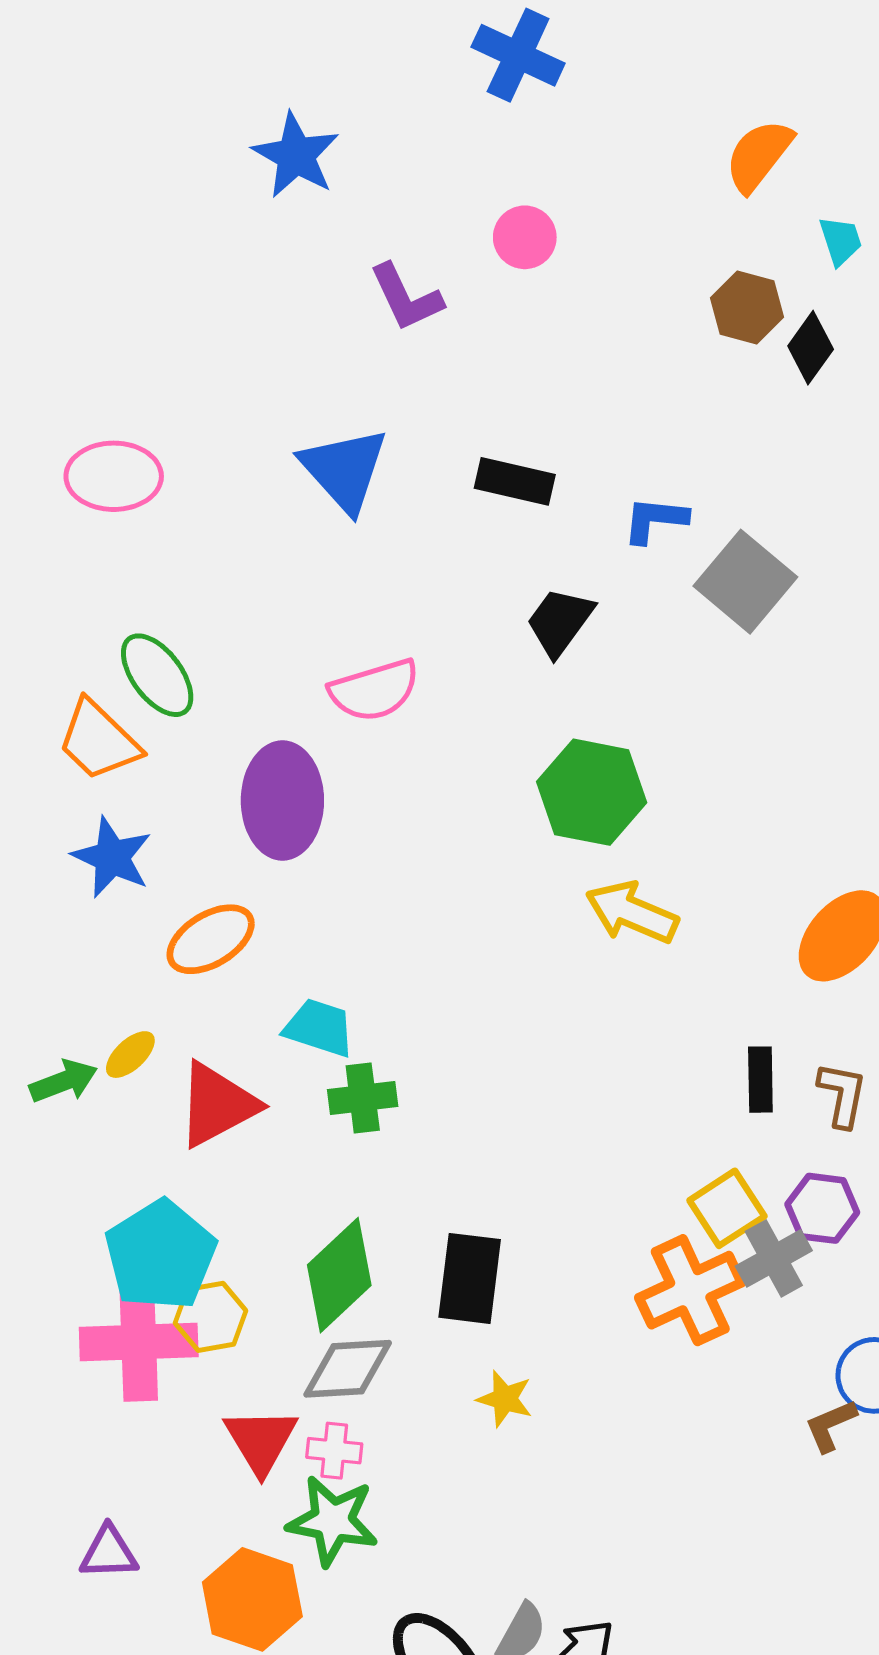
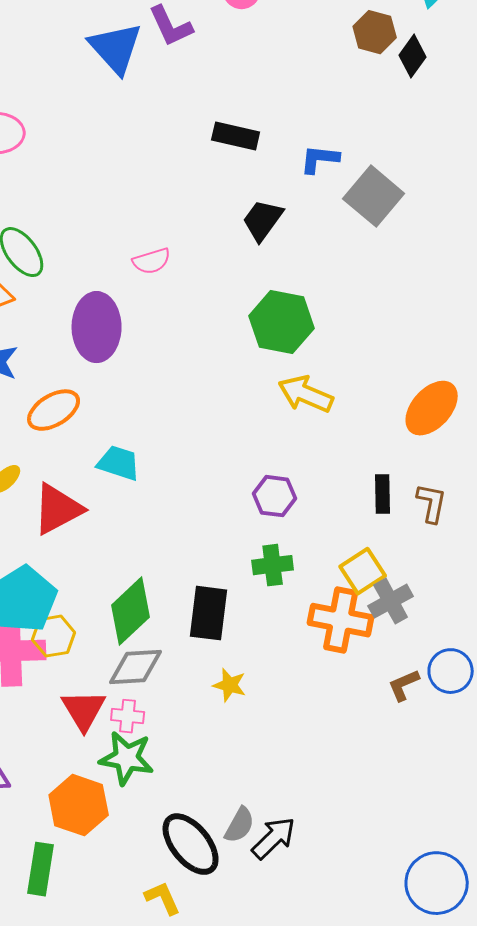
blue triangle: (344, 470) -> (116, 48), moved
pink semicircle: (374, 690) -> (152, 261), size x0.7
green cross: (363, 1098) -> (273, 565), moved
purple hexagon: (822, 1208) -> (275, 496), moved
orange cross: (690, 1290) -> (341, 620), turned 36
brown L-shape: (831, 1426) -> (404, 685), moved

